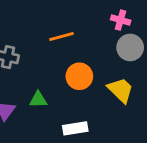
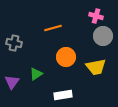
yellow trapezoid: (121, 90) -> (96, 67), turned 125
green triangle: (38, 100) -> (36, 74), turned -32

